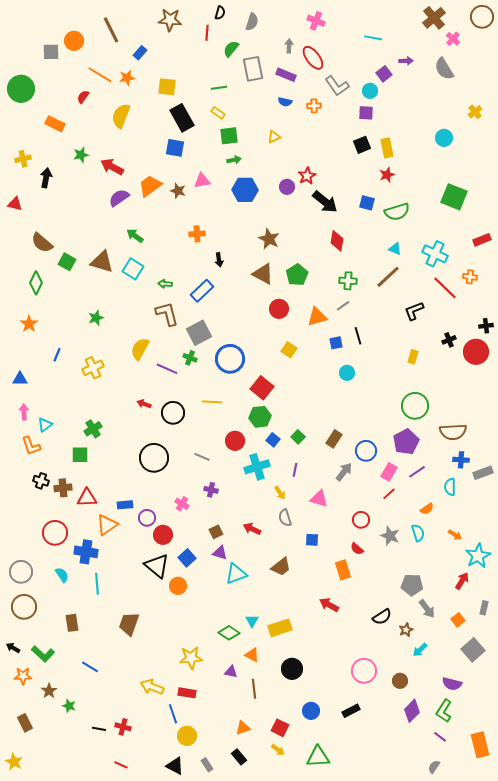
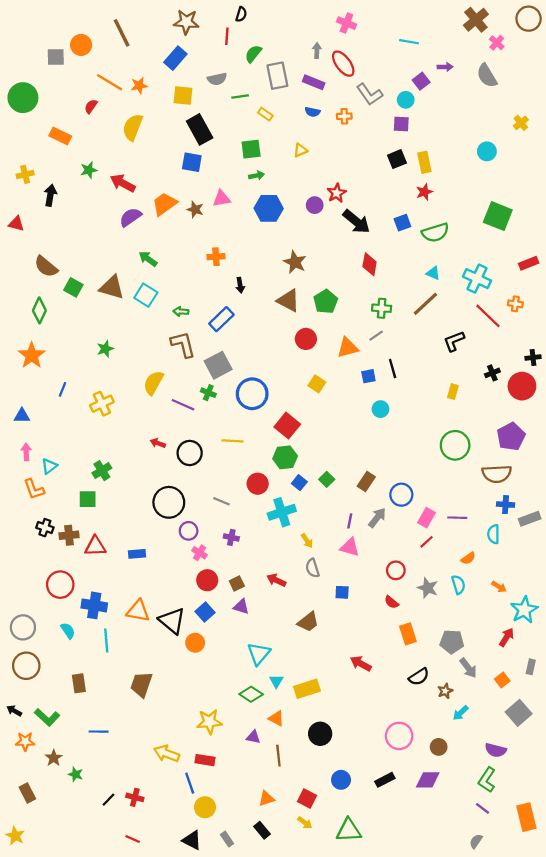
gray semicircle: (252, 22) -> (217, 79), moved, turned 60
blue rectangle: (140, 53) -> (175, 58), moved, size x1.5
yellow rectangle: (218, 113) -> (265, 114), moved
blue square: (367, 203) -> (402, 223), turned -35
orange star: (29, 324) -> (32, 355), size x1.4
purple pentagon: (406, 442) -> (511, 437), moved
purple line: (295, 470) -> (350, 521), moved
purple line: (417, 472) -> (457, 518), turned 36
purple circle: (147, 518) -> (189, 531), moved
orange triangle: (107, 525) -> (138, 611), moved, turned 45
red circle: (163, 535) -> (207, 580), moved
orange rectangle: (343, 570) -> (408, 634), moved
cyan triangle: (236, 574) -> (259, 654), moved, turned -30
blue line: (90, 667) -> (99, 732), turned -30
purple diamond: (412, 711) -> (428, 780), moved, turned 45
black line: (99, 729) -> (108, 800), turned -56

